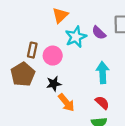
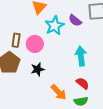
orange arrow: (66, 103) -> (59, 92), moved

